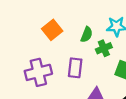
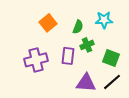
green cross: (104, 48) -> (87, 45), moved

